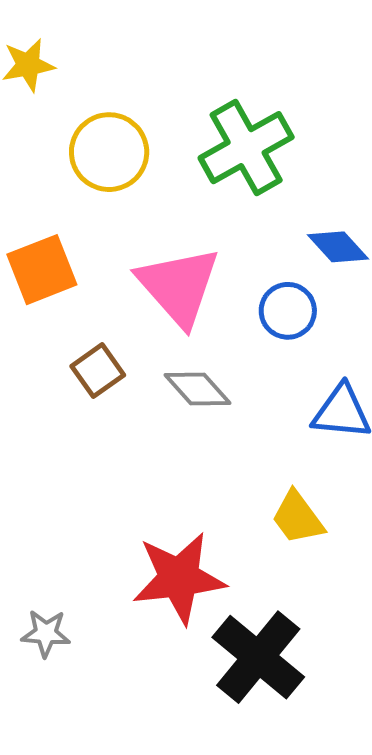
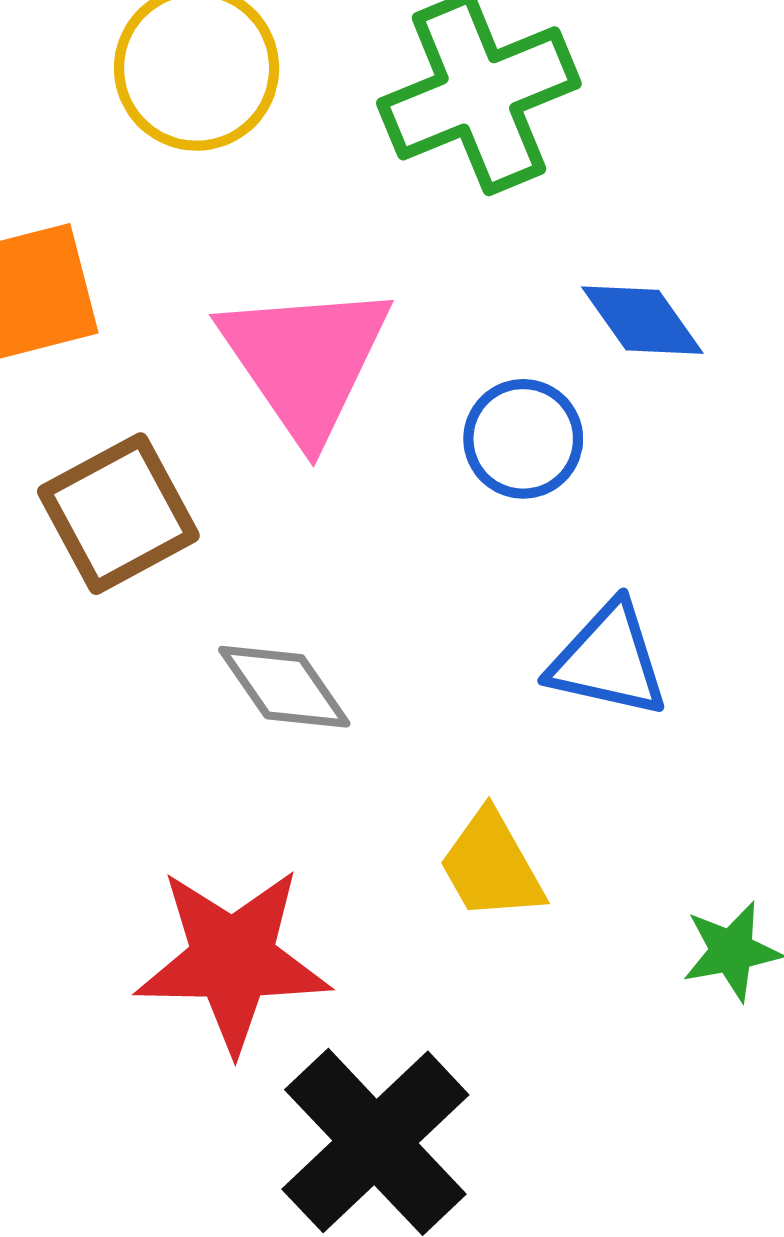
brown square: (98, 371) -> (118, 514), size x1.4
gray diamond: (198, 389) -> (284, 687), moved

